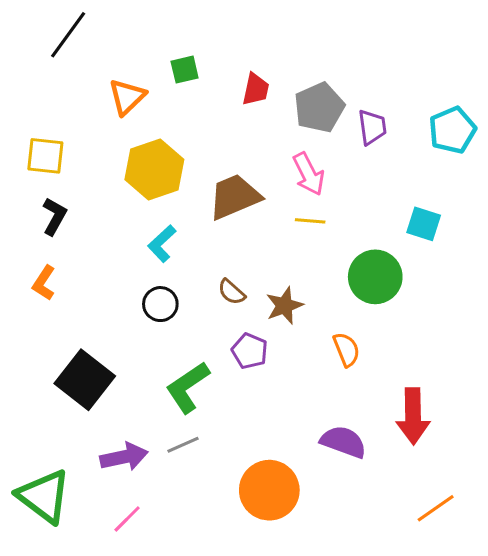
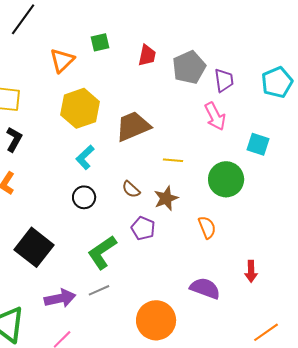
pink arrow: (309, 174) -> (215, 116), moved
yellow line: (310, 221) -> (173, 160), moved
red arrow: (413, 416) -> (251, 271), size x0.6

